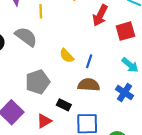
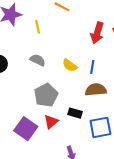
red arrow: (100, 15) -> (97, 33), moved
gray semicircle: (26, 37) -> (38, 60), moved, size x0.7
red triangle: (44, 121) -> (51, 122), moved

